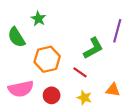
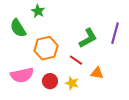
purple line: (117, 31) -> (115, 33), moved
orange triangle: (113, 90) -> (97, 73), moved
yellow star: (84, 98) -> (72, 83), moved

